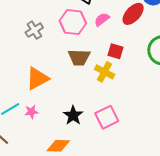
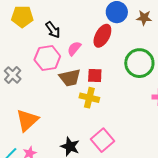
brown trapezoid: (79, 57) -> (70, 78), moved

